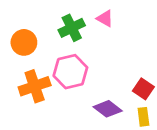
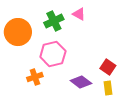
orange circle: (24, 42) -> (18, 32), size x1.4
orange cross: (35, 86) -> (35, 77), moved, size x0.7

